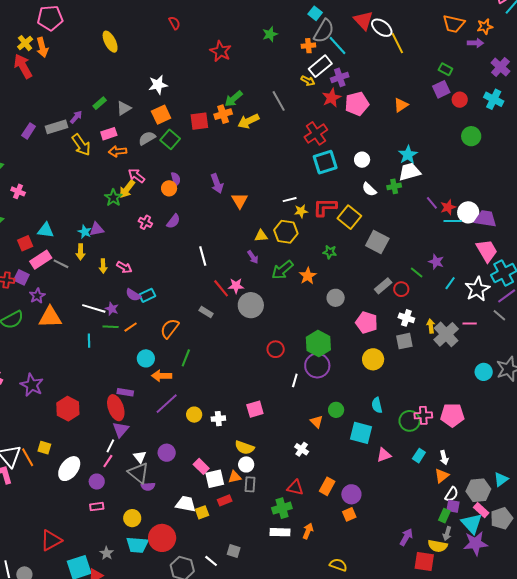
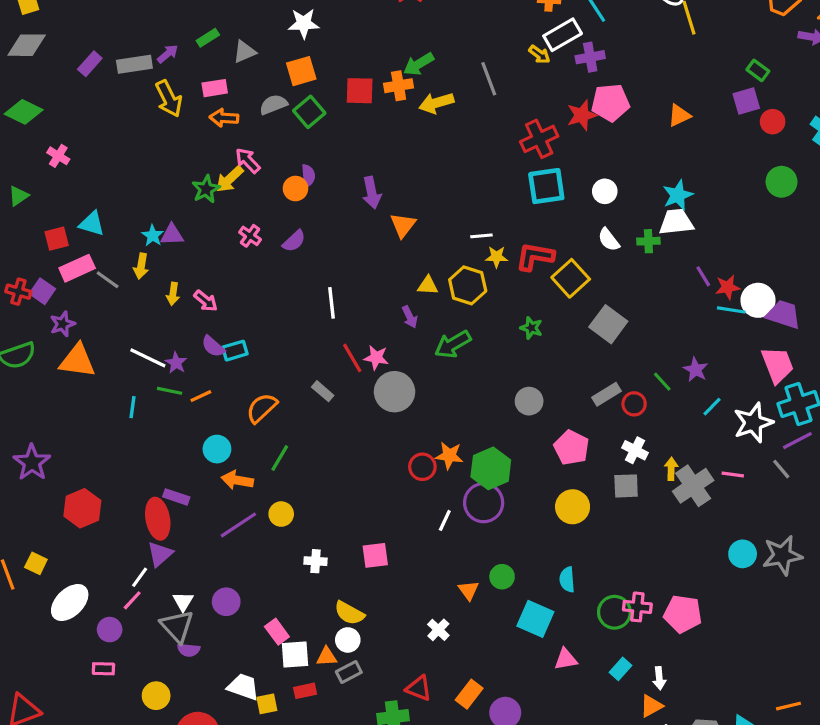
red star: (332, 98) -> (582, 115), moved
orange star: (308, 276) -> (449, 456), moved, turned 30
yellow circle: (194, 415) -> (281, 514), moved
gray rectangle: (250, 484) -> (349, 672), turned 49

